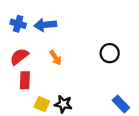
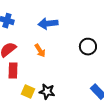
blue arrow: (45, 25) -> (48, 24), moved

